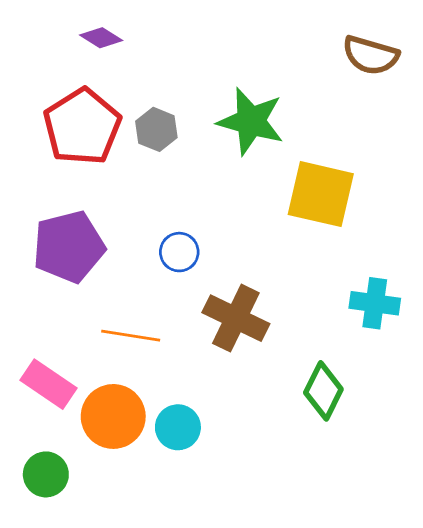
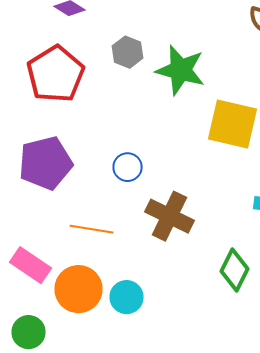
gray hexagon: (156, 129) -> (128, 52), moved

